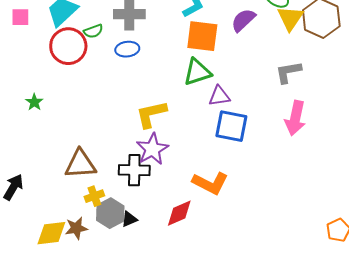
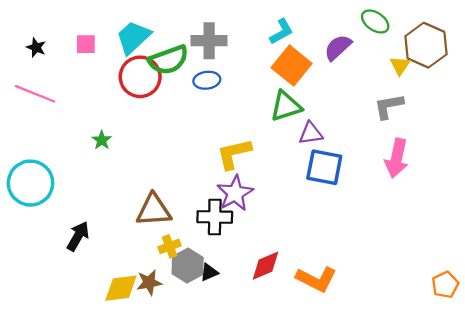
yellow triangle: (290, 18) -> (400, 66), moved, size x0.7
green semicircle: (93, 31) -> (168, 60), size x1.8
orange square: (202, 36) -> (292, 66), turned 32
orange L-shape: (210, 183) -> (316, 279), moved

